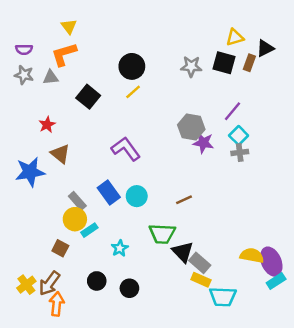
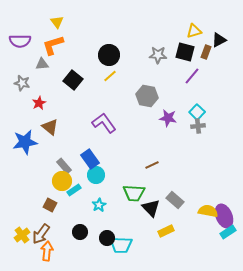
purple semicircle: (24, 49) -> (20, 41), size x1.5
gray star: (24, 75) -> (22, 83), moved
purple line: (232, 111) -> (192, 76), moved
gray hexagon: (191, 127) -> (147, 96), moved
cyan circle: (137, 196) -> (96, 175), moved
gray rectangle: (200, 263) -> (175, 200), moved
yellow rectangle: (201, 280) -> (166, 231), turned -49
cyan trapezoid: (223, 297) -> (121, 245), moved

